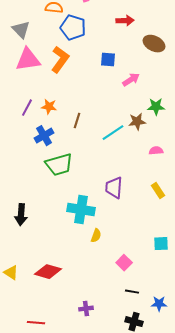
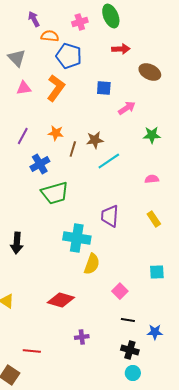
pink triangle: (28, 60) -> (24, 88), size x0.6
orange star: (49, 107) -> (56, 133), moved
brown star: (137, 122) -> (95, 140), moved
yellow semicircle: (96, 236) -> (92, 264), size x1.5
red diamond: (48, 272) -> (61, 300), moved

